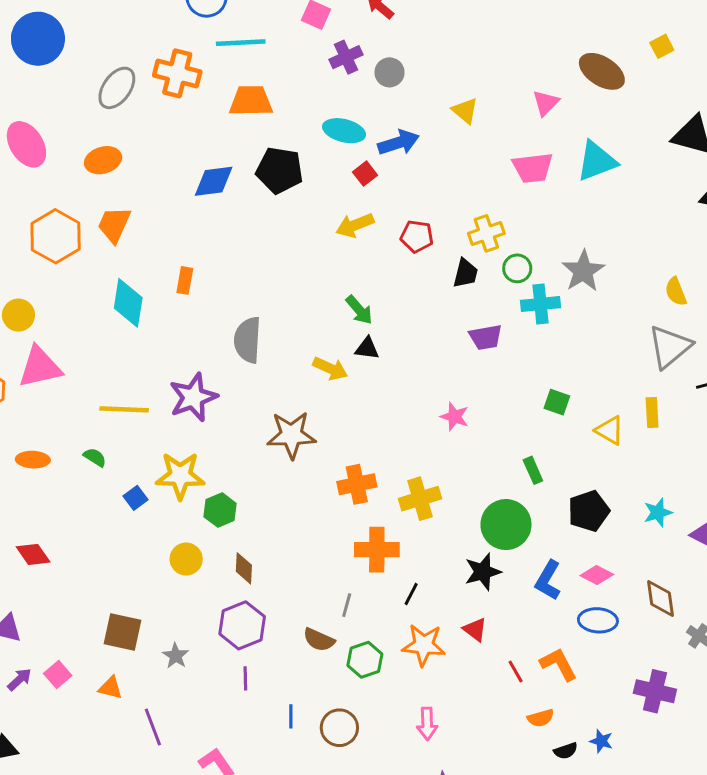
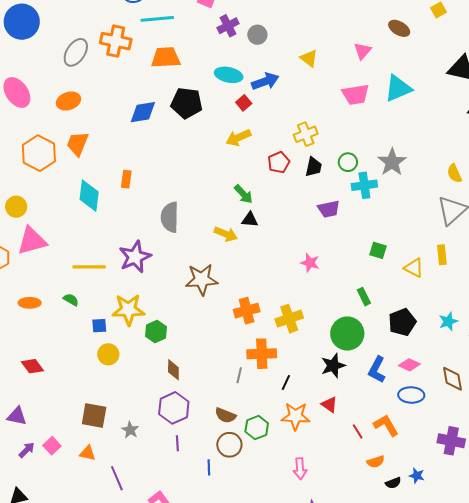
brown ellipse: (602, 71) -> (399, 28), size x0.7
yellow cross: (486, 233) -> (306, 134), moved
red pentagon: (417, 236) -> (279, 162), moved, turned -30
blue square: (136, 498) -> (99, 326), turned 35
yellow circle: (186, 559) -> (108, 354), moved
gray line: (347, 605) -> (239, 375), moved
brown circle: (339, 728) -> (229, 445), moved

